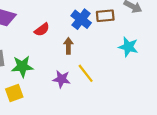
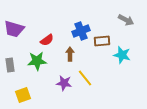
brown rectangle: (105, 16) -> (102, 41), moved
blue cross: (81, 19) -> (81, 31), turned 30
green star: (22, 66) -> (37, 61), moved

